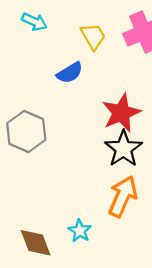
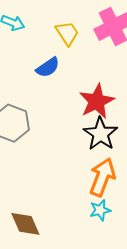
cyan star: (80, 231) -> (100, 210), moved, turned 30

